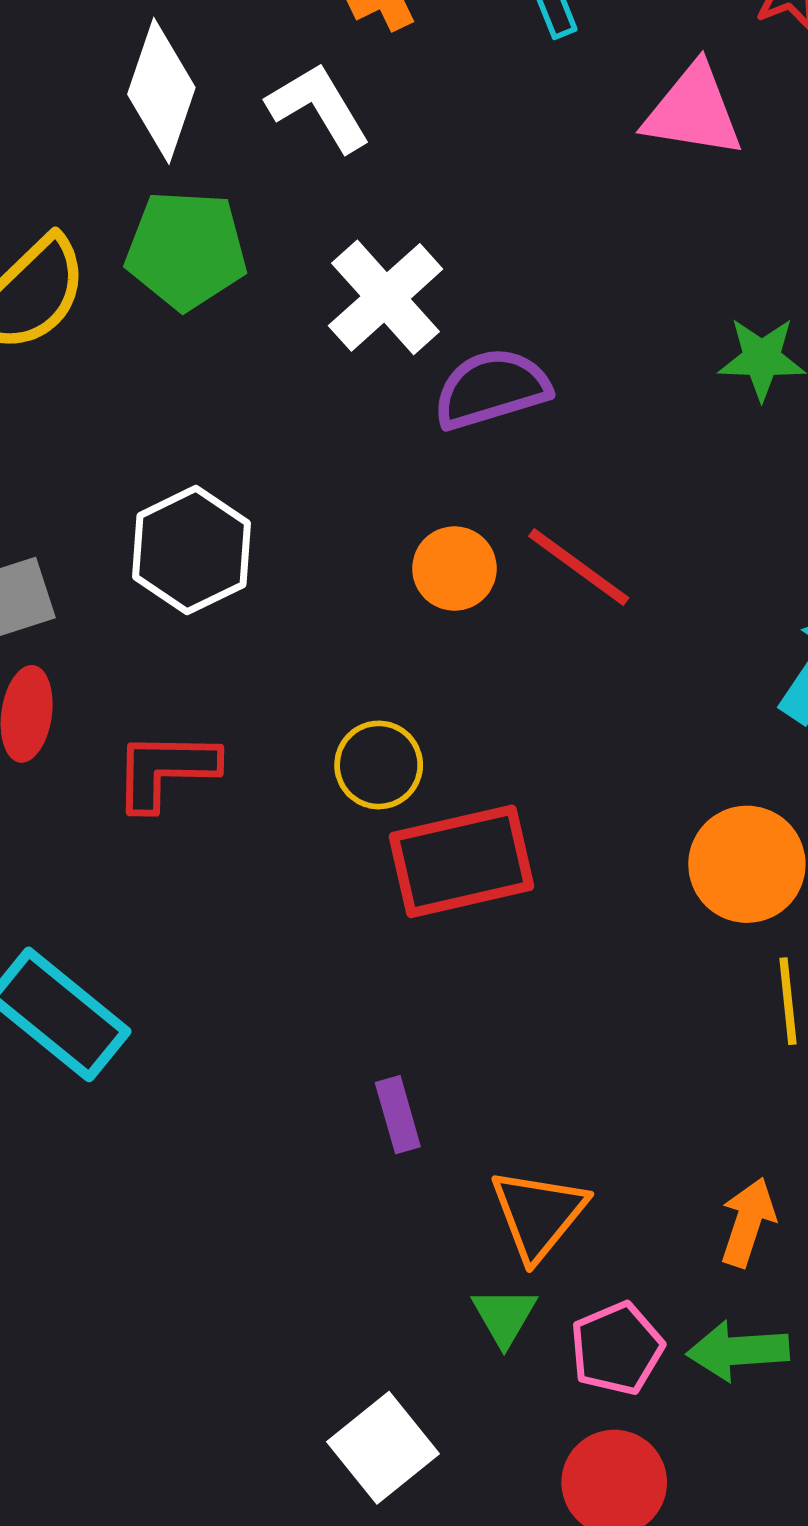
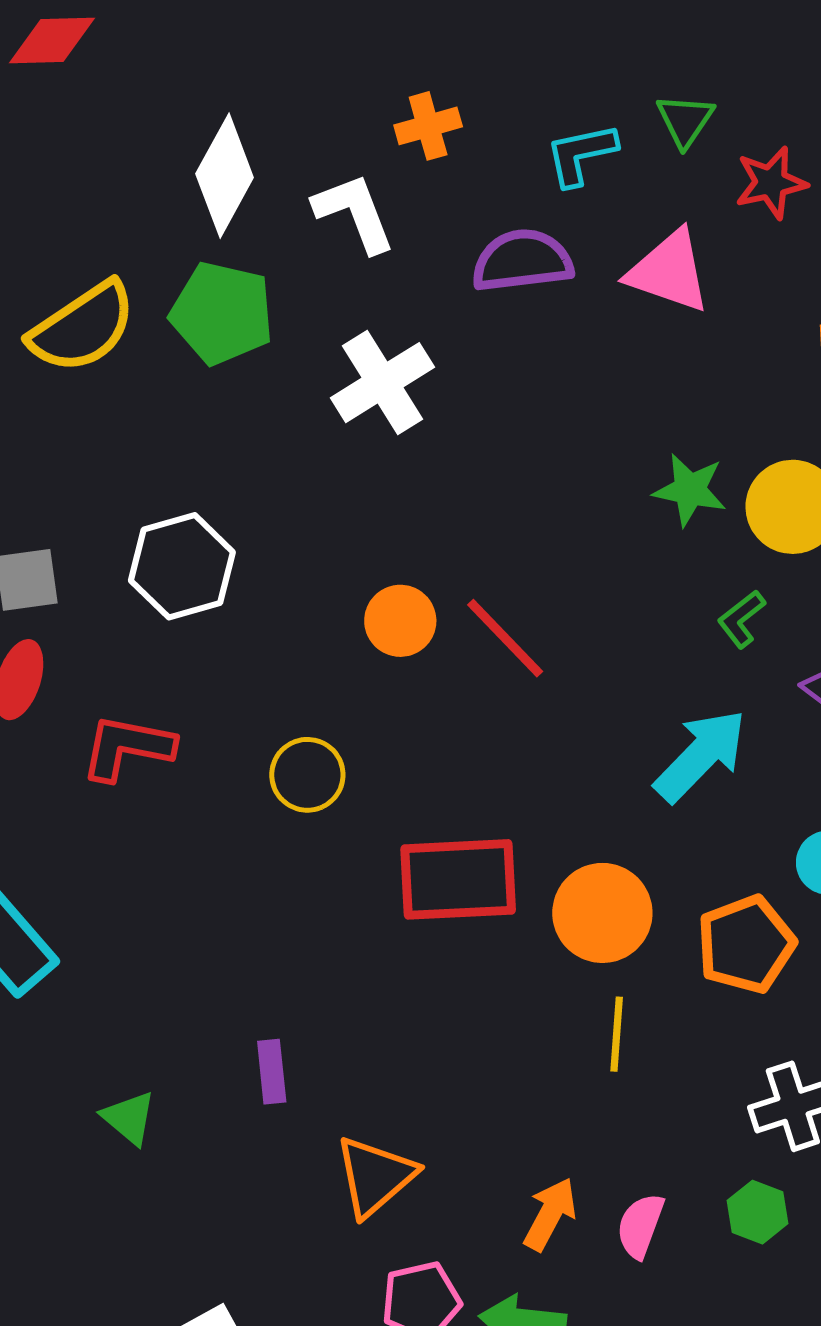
purple semicircle: (492, 389) -> (522, 261), moved
red rectangle: (462, 861) -> (458, 879), moved
green triangle: (504, 1316) -> (129, 1118), moved, turned -30

